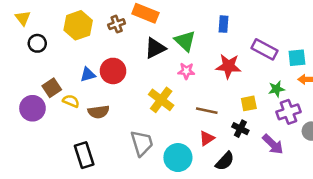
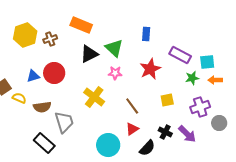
brown cross: (117, 24) -> (50, 39), moved
red star: (228, 66) -> (150, 69), turned -30
green star: (276, 89) -> (192, 78), moved
brown line: (207, 111) -> (132, 106), turned 42
black cross: (240, 129) -> (165, 132), moved
gray trapezoid: (142, 143) -> (64, 122), moved
black rectangle: (84, 155) -> (44, 143), moved, turned -30

